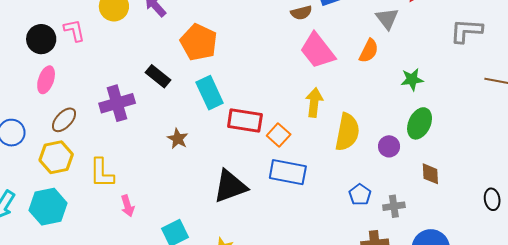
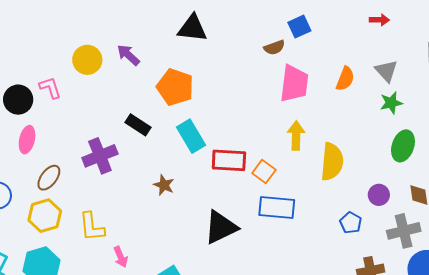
gray triangle: (387, 19) -> (386, 71), moved
pink trapezoid: (317, 51) -> (294, 84), turned -129
purple circle: (389, 146) -> (379, 195), moved
gray cross: (394, 206) -> (404, 231), moved, size x1.5

